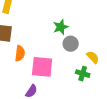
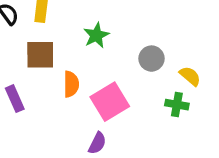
green star: (61, 27) -> (96, 35), moved
pink square: (42, 67) -> (110, 102), turned -30

